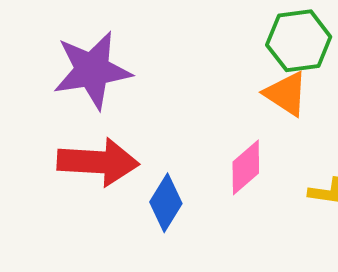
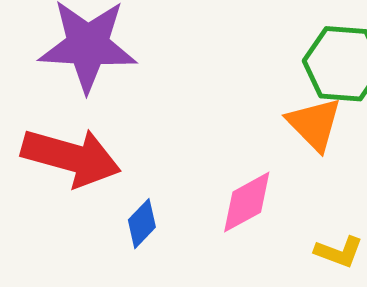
blue diamond: (166, 203) -> (142, 224), size x0.7

